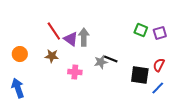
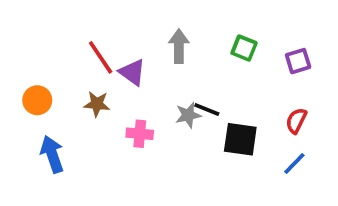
green square: (141, 30) -> (244, 48), moved
gray arrow: (84, 37) -> (179, 46), moved
black square: (140, 75) -> (240, 139), moved
blue arrow: (18, 88) -> (52, 154), moved

